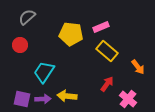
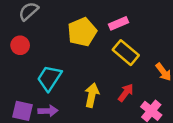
yellow pentagon: (71, 34) -> (82, 32), turned -30
yellow arrow: (67, 96) -> (92, 95), moved, turned 96

